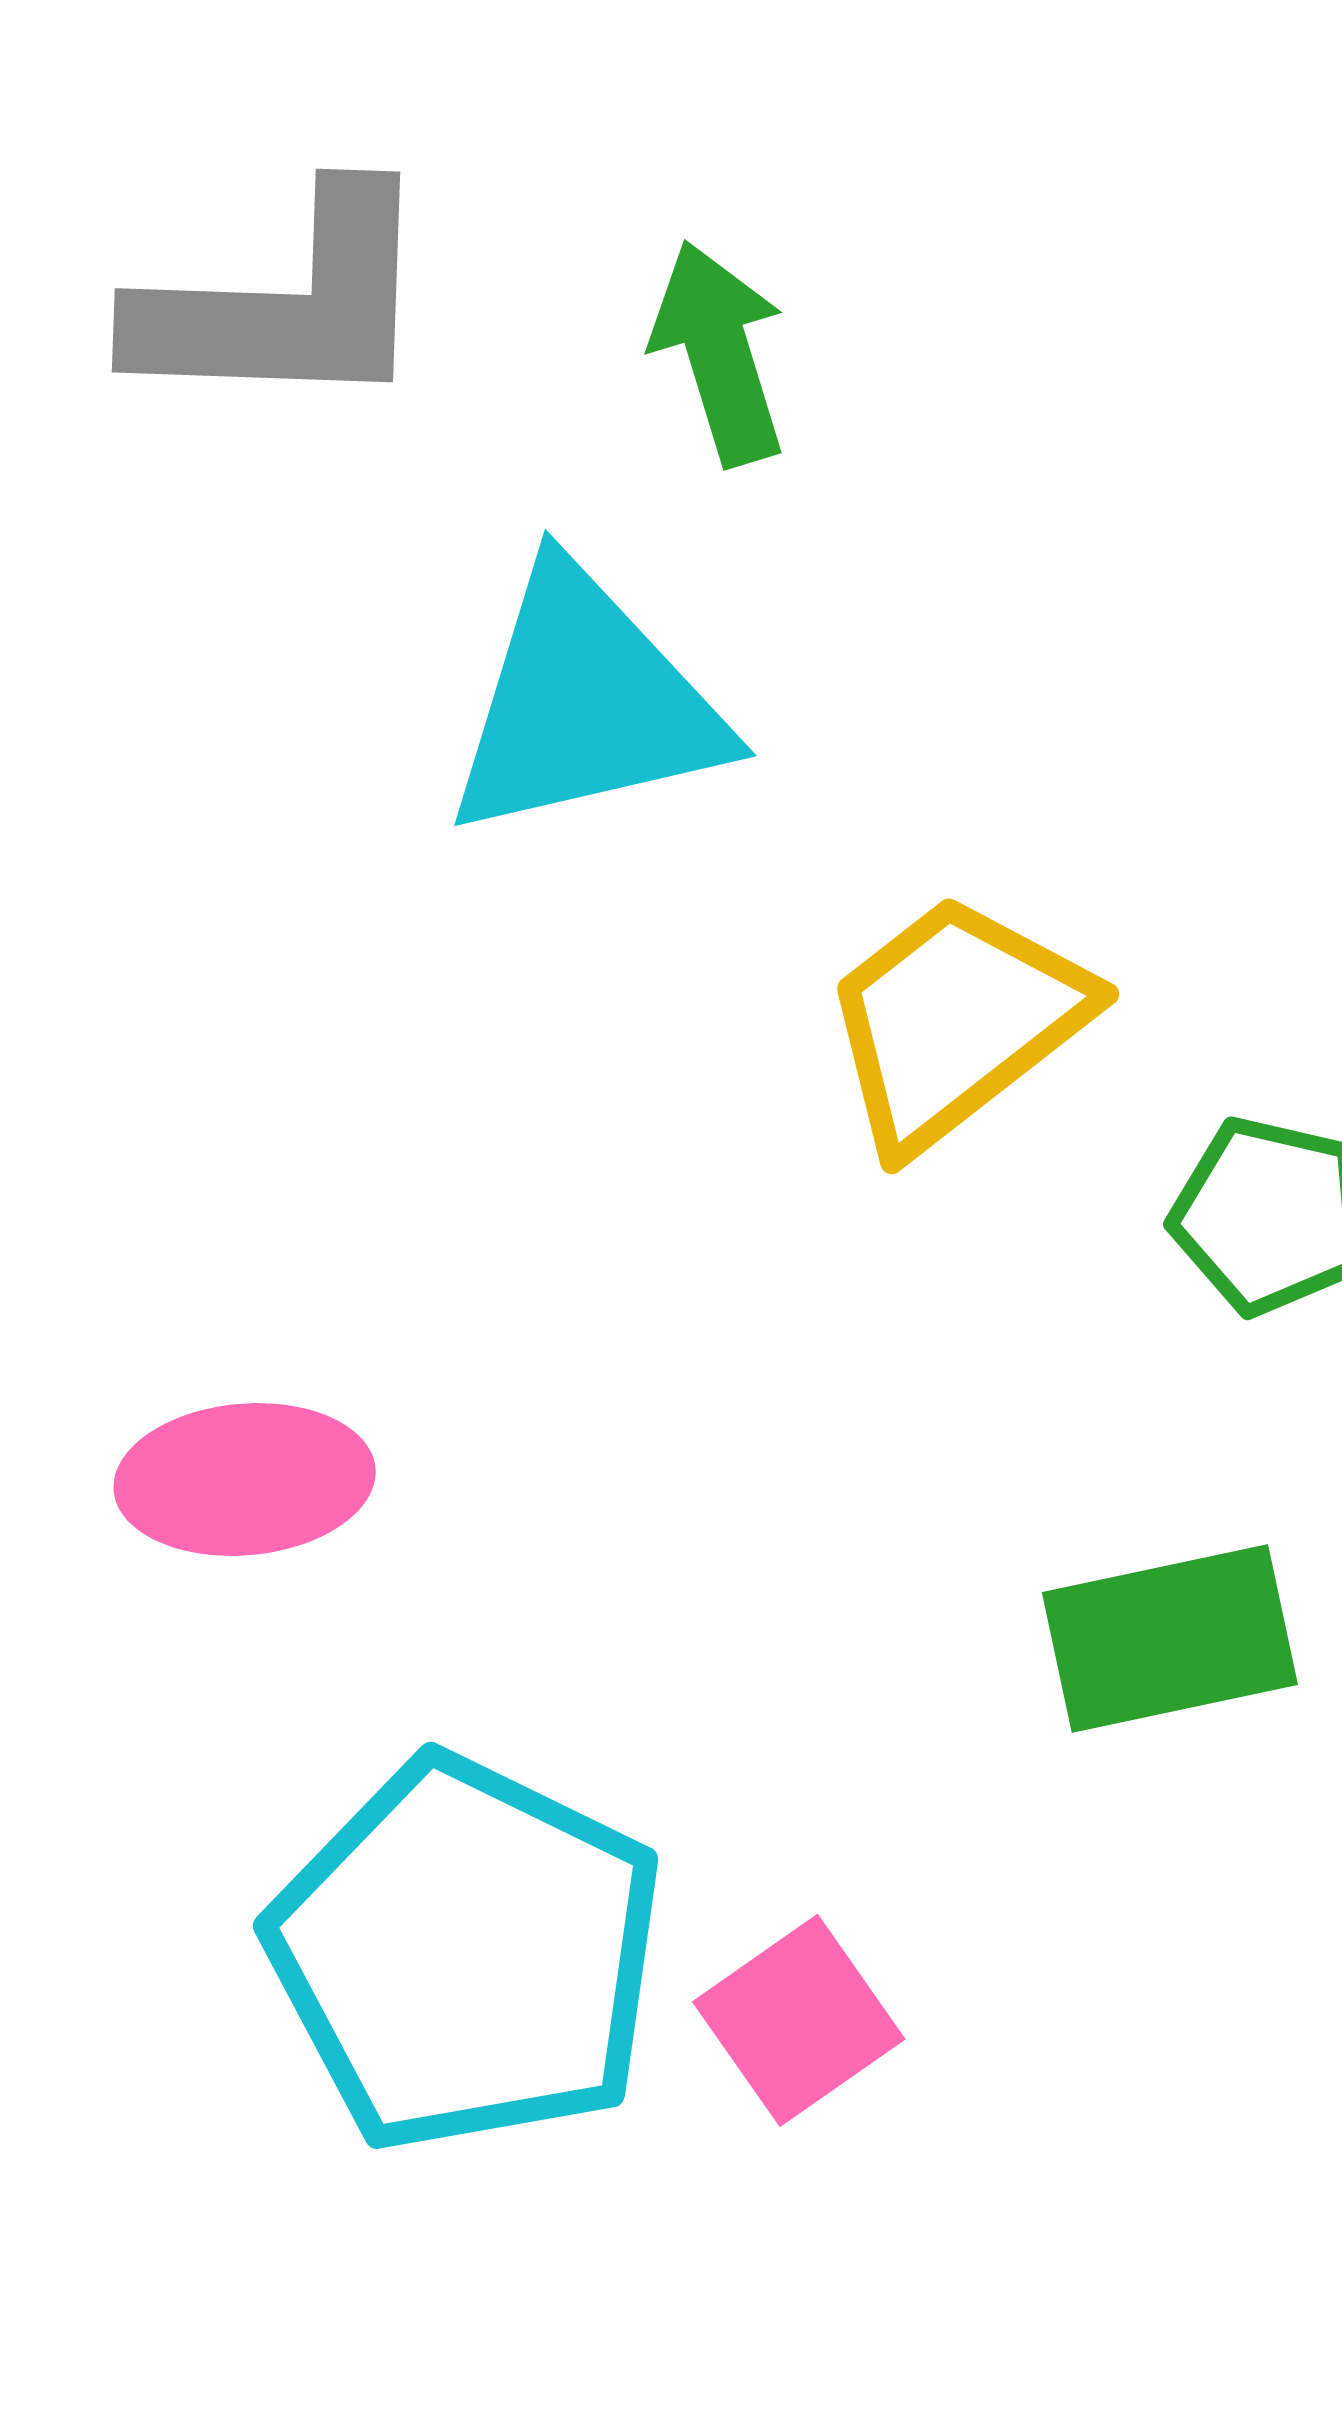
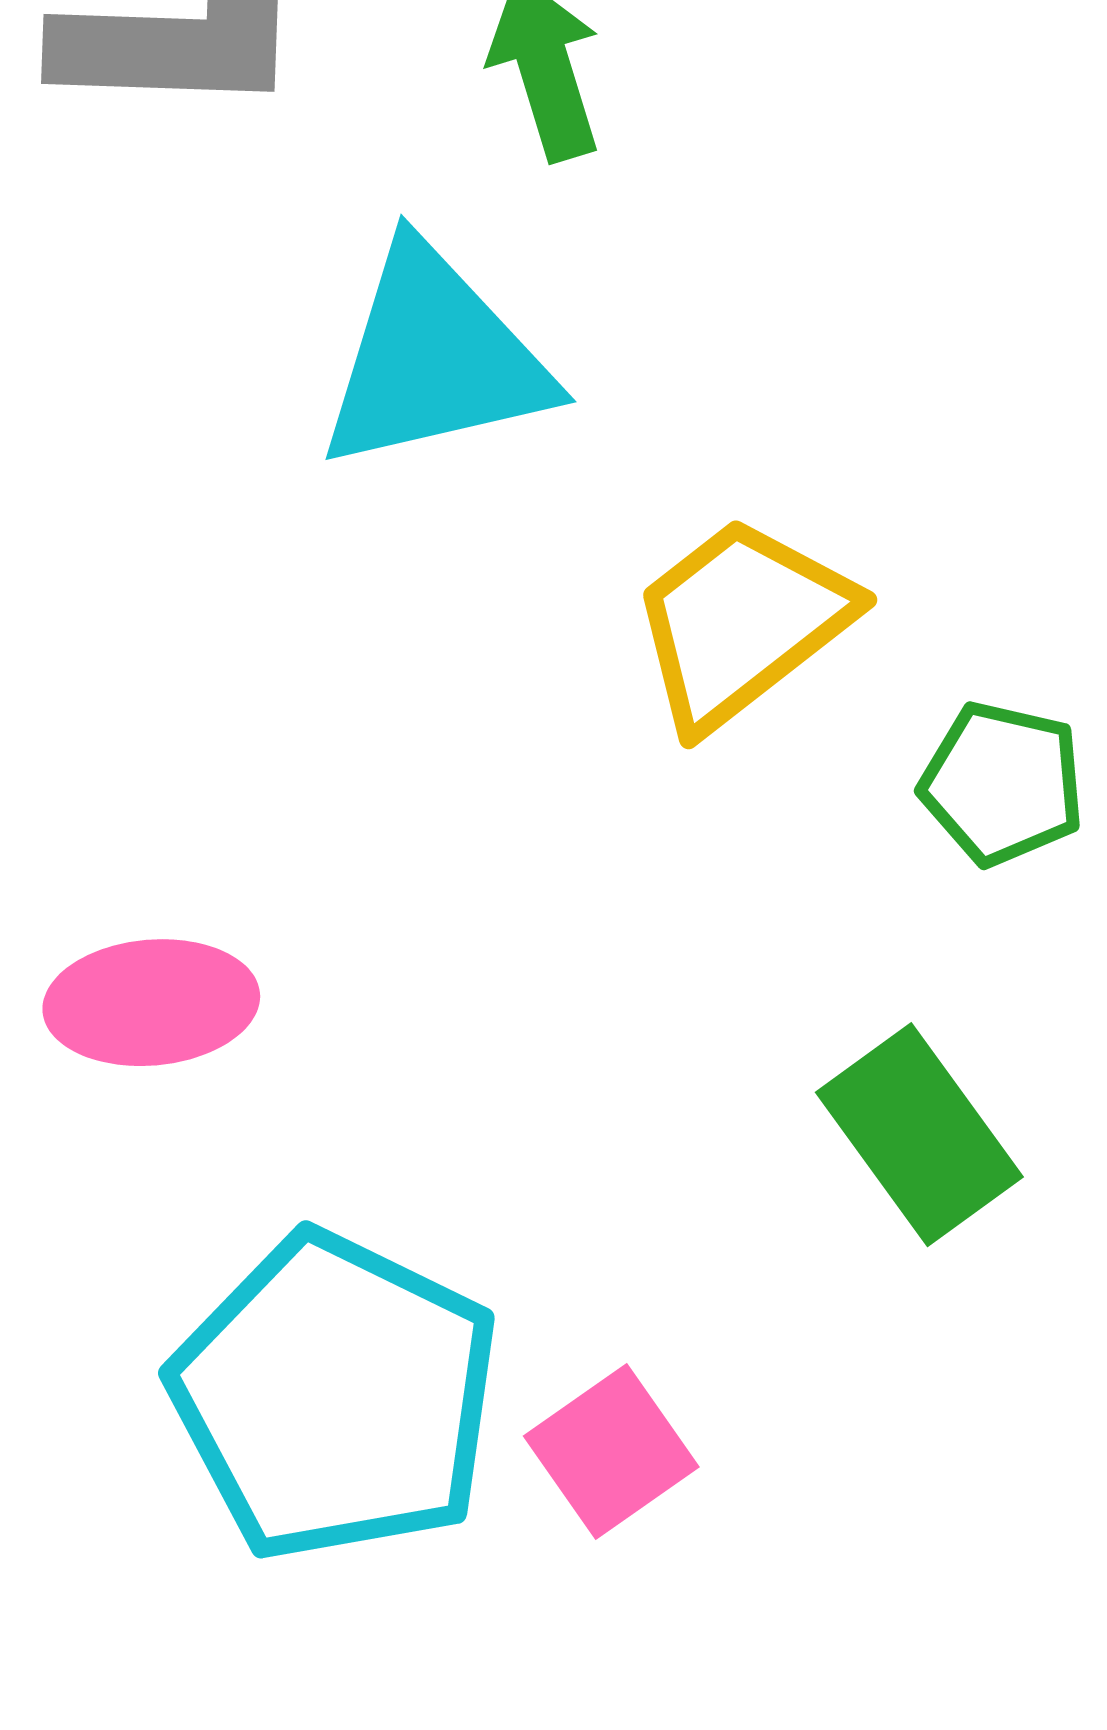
green rectangle: (1170, 1639) -> (919, 1135), turned 66

